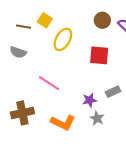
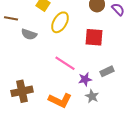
brown line: (23, 27) -> (11, 18), moved
gray semicircle: (18, 52) -> (29, 34), moved
pink line: (49, 83) -> (65, 63), moved

